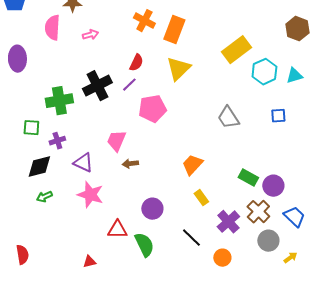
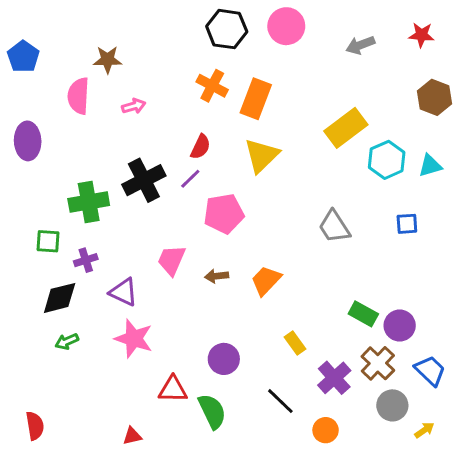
brown arrow: (130, 164) -> (217, 276), moved
orange trapezoid: (192, 165) -> (266, 280), moved

